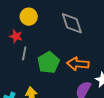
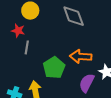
green pentagon: (48, 62) -> (54, 68), moved

